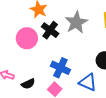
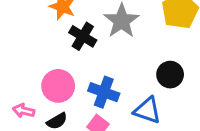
pink circle: (27, 38) -> (58, 86), moved

